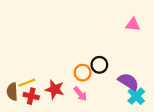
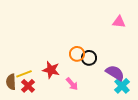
orange circle: (83, 73) -> (77, 54), moved
red star: (55, 89) -> (51, 70), moved
red cross: (31, 96) -> (28, 86), turned 32

